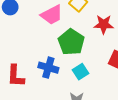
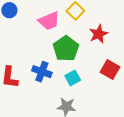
red star: (104, 24) -> (98, 34), turned -30

